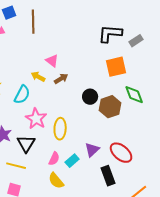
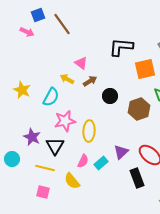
brown line: (33, 22) -> (62, 24), turned -35
black L-shape: (110, 34) -> (121, 47), moved
black circle: (90, 97) -> (110, 96), moved
pink star: (36, 119) -> (65, 121), turned 30
yellow semicircle: (56, 181) -> (72, 181), moved

